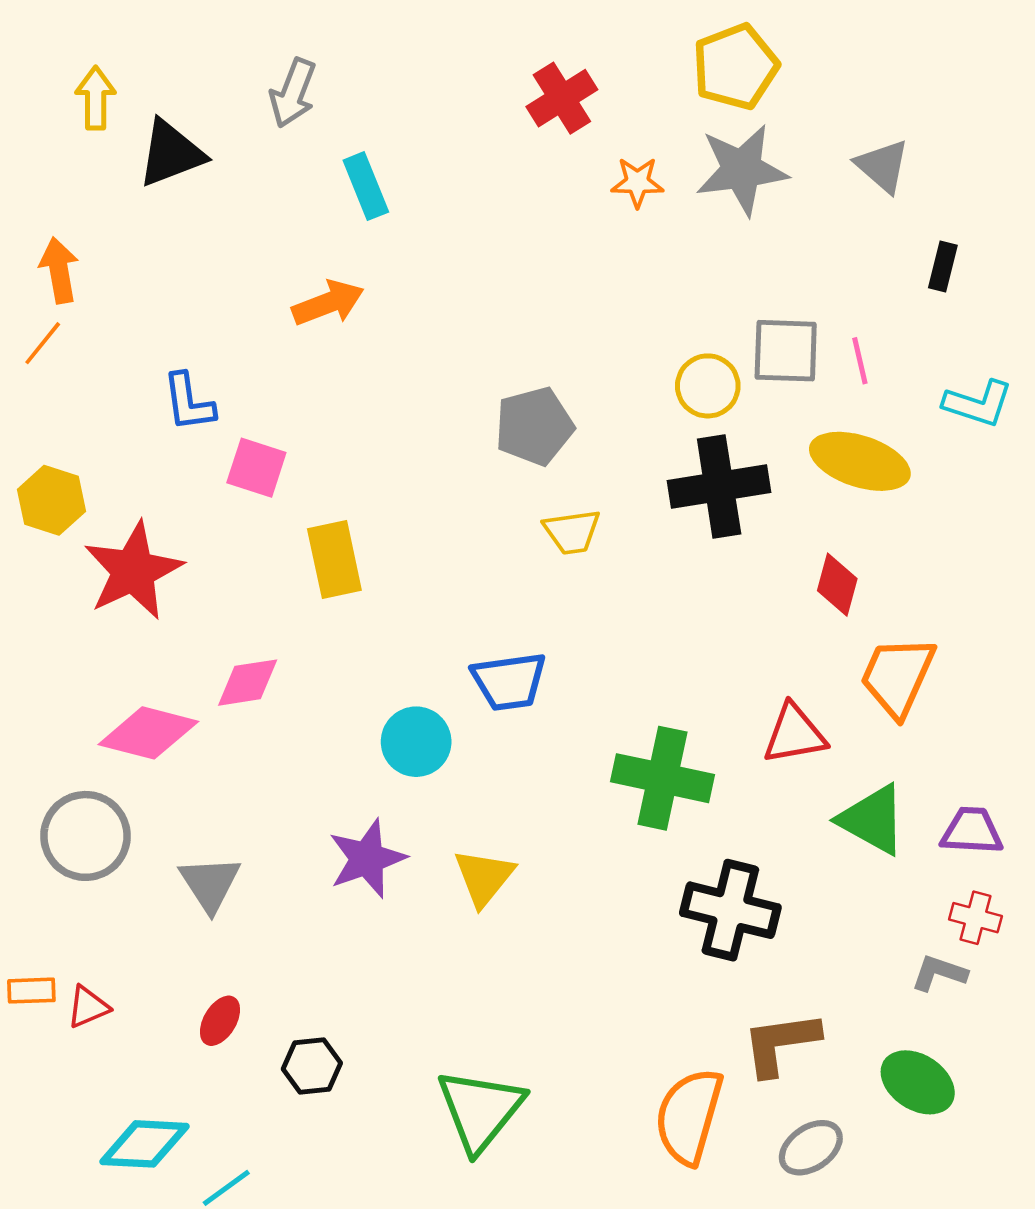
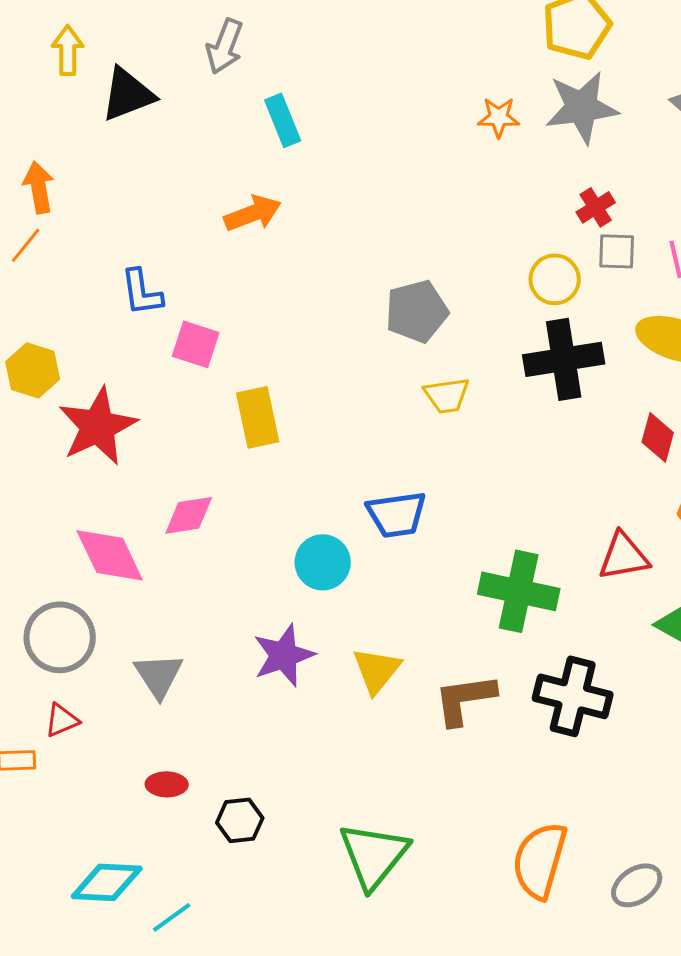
red cross: (562, 98) -> (596, 207), moved, size x0.7
gray square: (786, 351) -> (617, 251), size x0.7
pink diamond: (148, 733) -> (110, 555), turned 50
red triangle: (88, 1007) -> (62, 720), moved
red ellipse: (220, 1021) -> (167, 784), turned 60
brown L-shape: (781, 1043) -> (465, 699), moved

